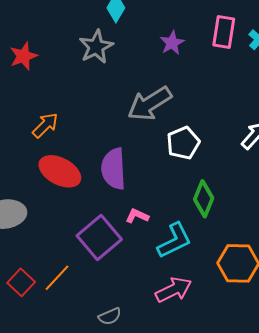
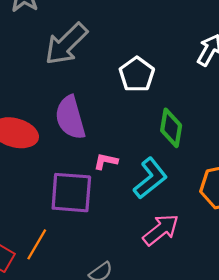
gray arrow: (150, 104) -> (66, 44), moved
purple square: (99, 238) -> (71, 193), turned -33

